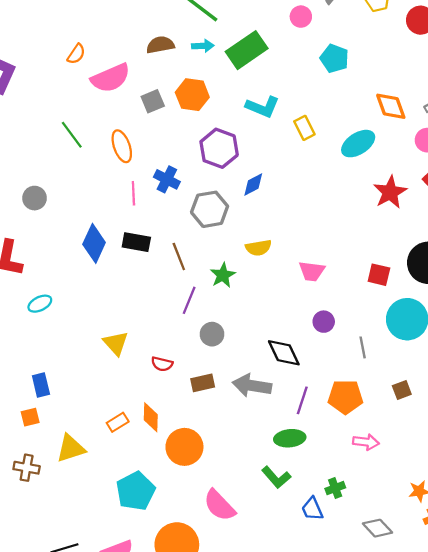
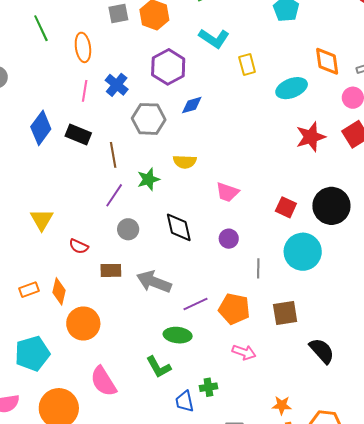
black diamond: (284, 353) -> (179, 227), moved
brown square: (402, 390) -> (285, 313), size x1.5
purple line: (302, 400) -> (196, 304), turned 35

